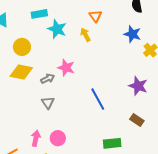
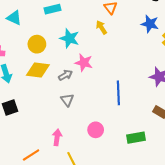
cyan star: (57, 29) -> (69, 38), moved
blue line: (98, 99) -> (118, 93), turned 30
pink circle: (58, 138) -> (96, 130), moved

